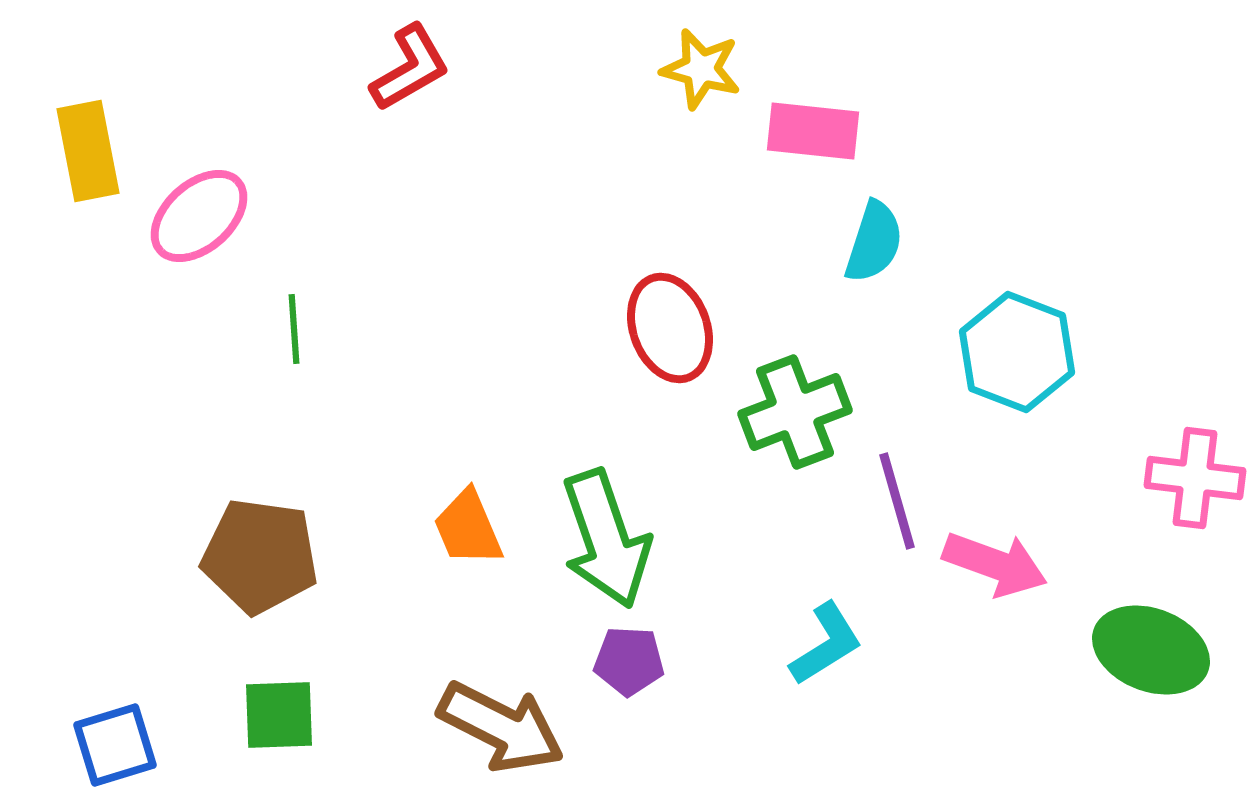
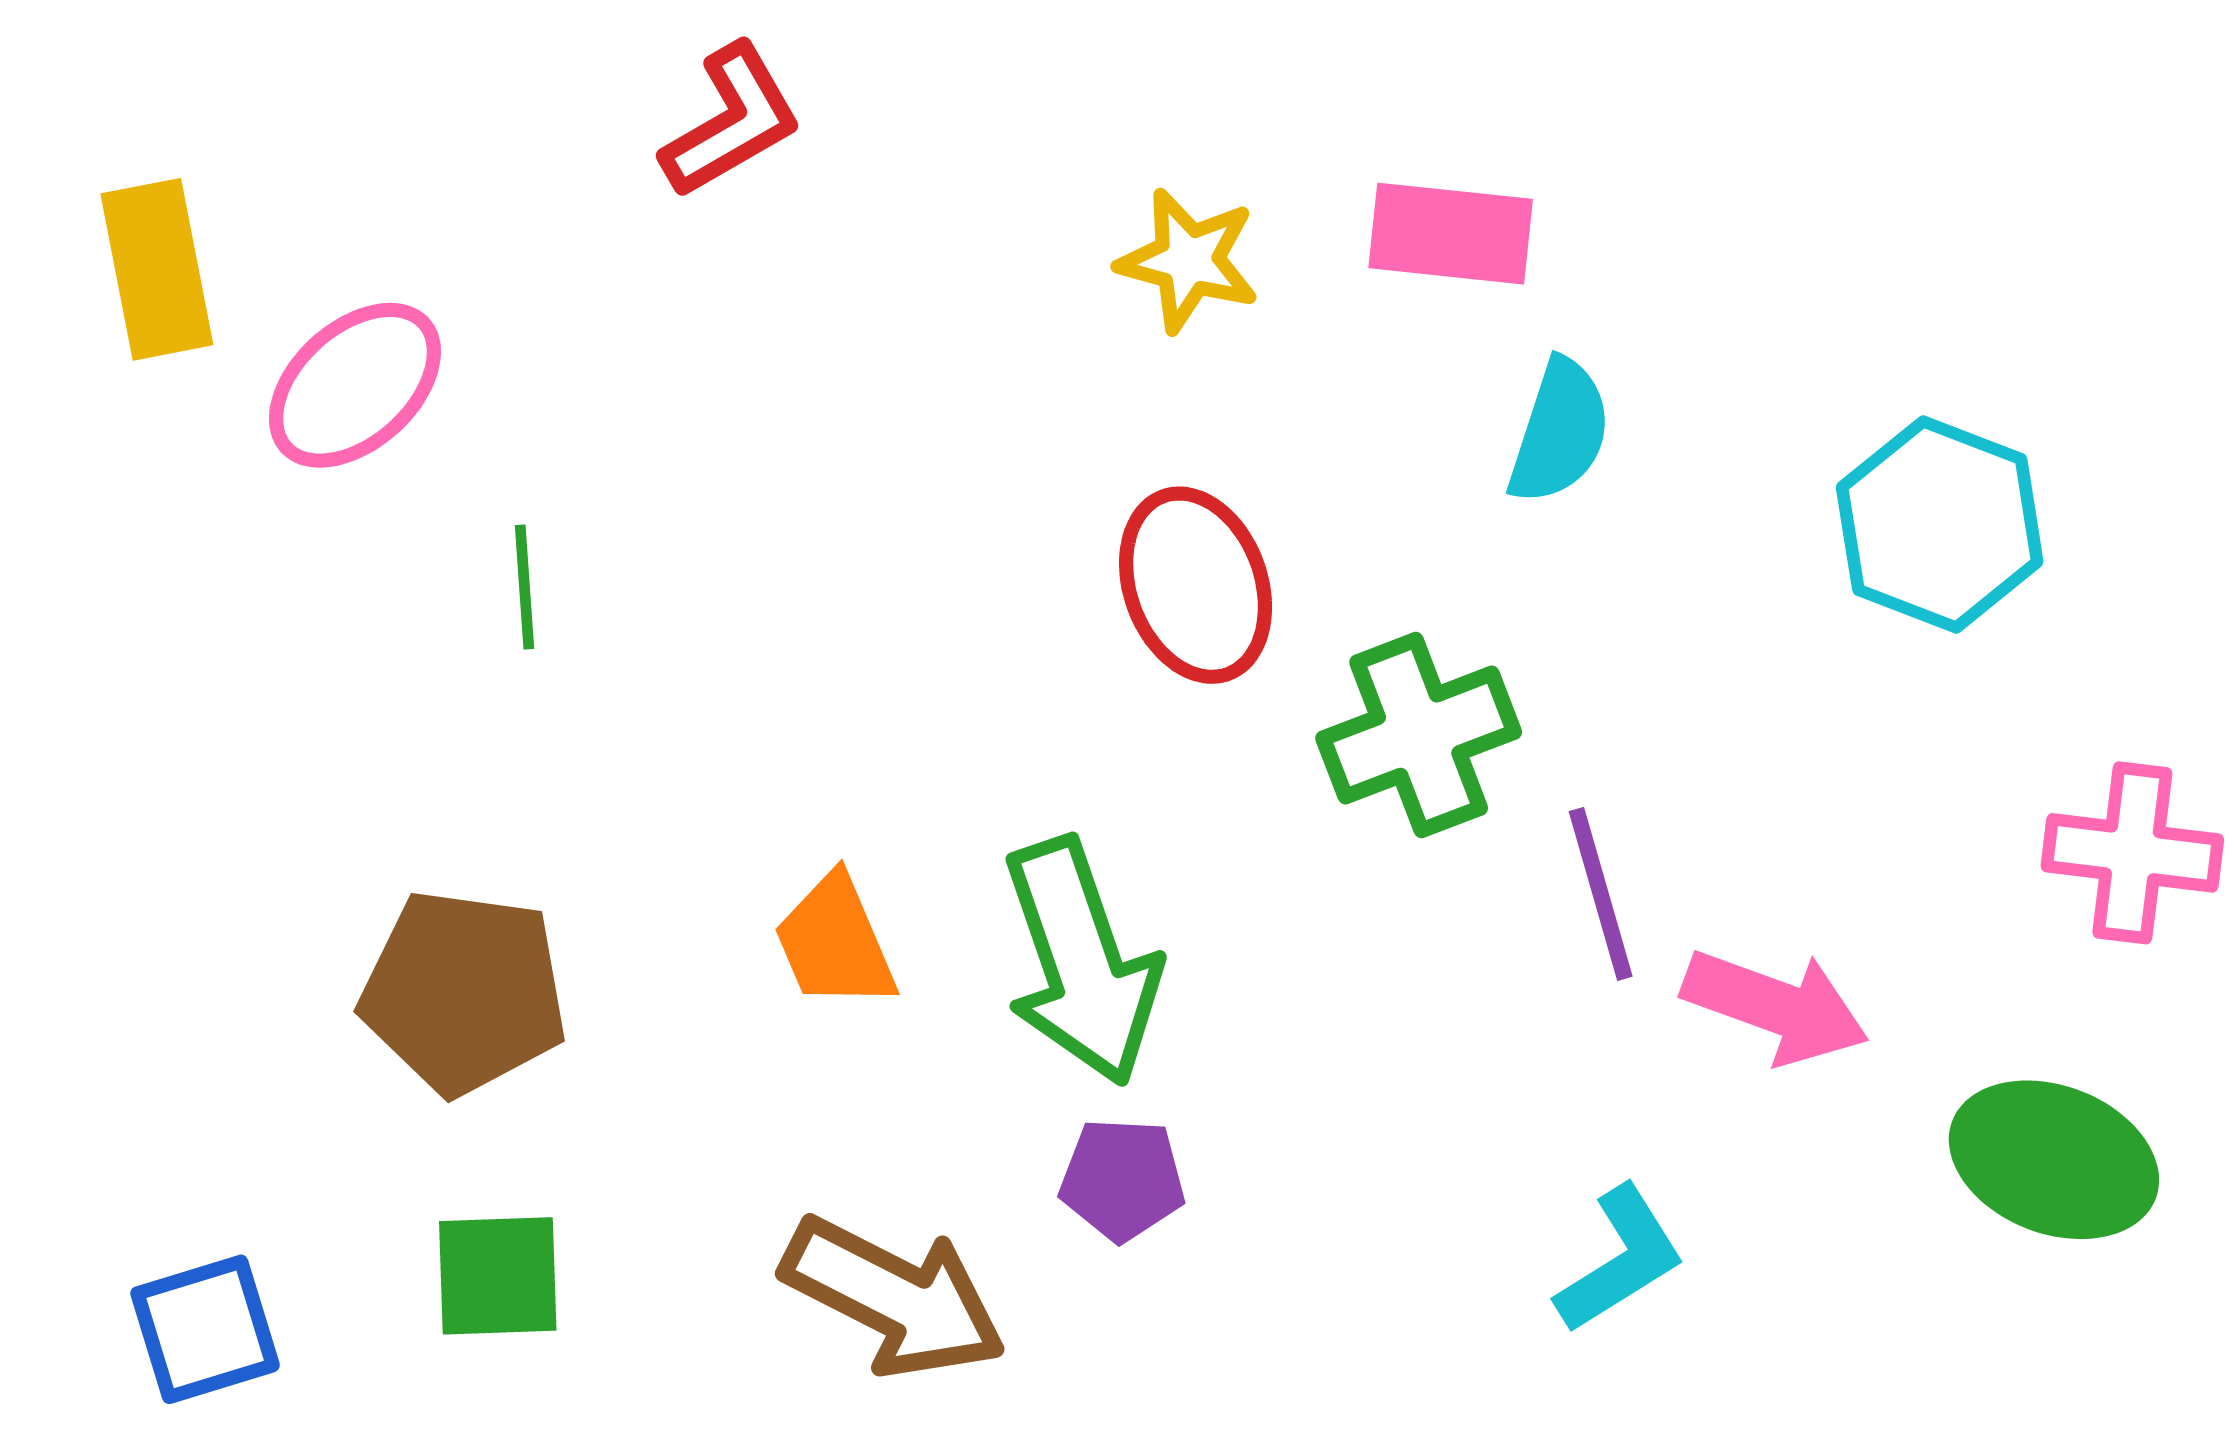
yellow star: (701, 69) -> (1188, 260), moved
cyan hexagon: (1017, 352) -> (1940, 524), moved
cyan L-shape: (826, 644) -> (1620, 1260), moved

